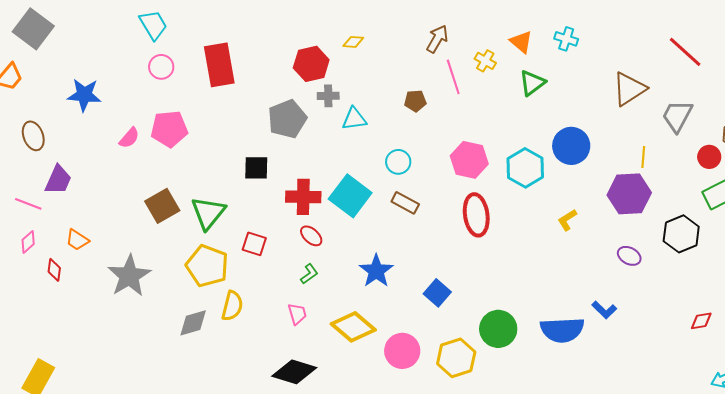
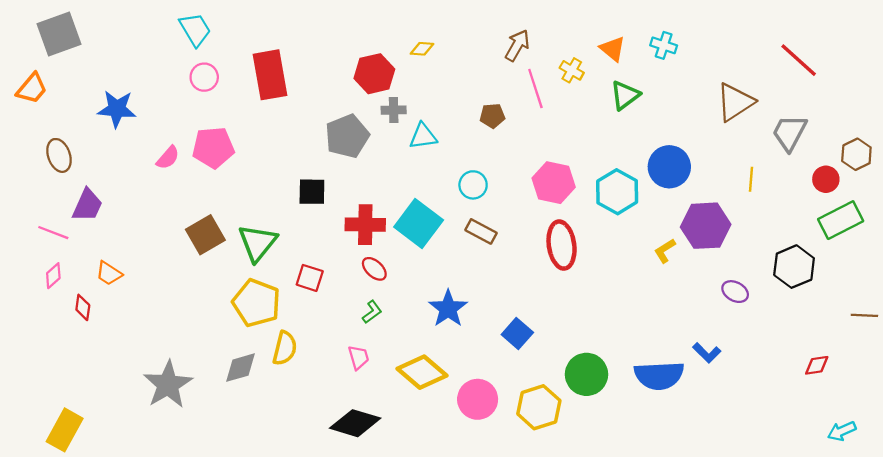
gray square: (33, 29) -> (59, 34), turned 33
purple hexagon: (629, 194) -> (706, 226), moved
gray star: (129, 276) -> (168, 385), moved

